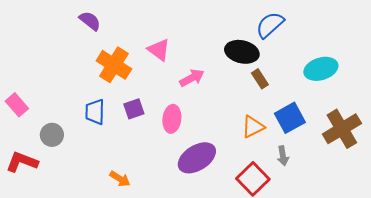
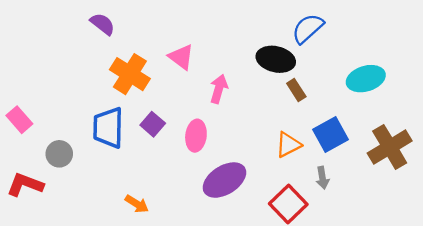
pink arrow: (192, 78) -> (219, 89), turned -45
purple square: (134, 109) -> (153, 124), turned -30
blue trapezoid: (95, 112) -> (108, 128), size x1.4

